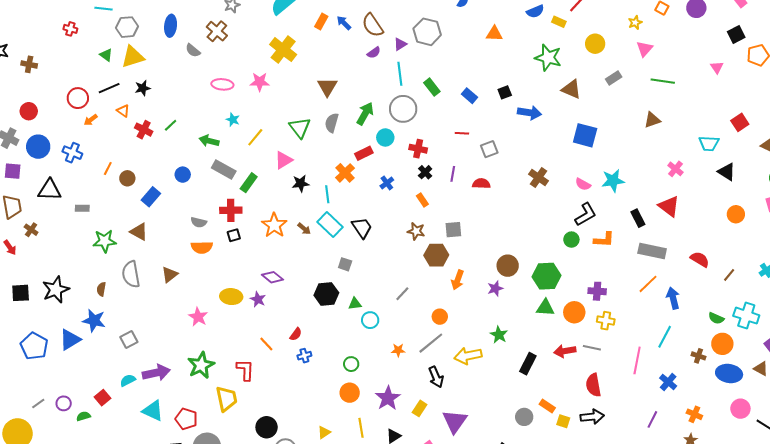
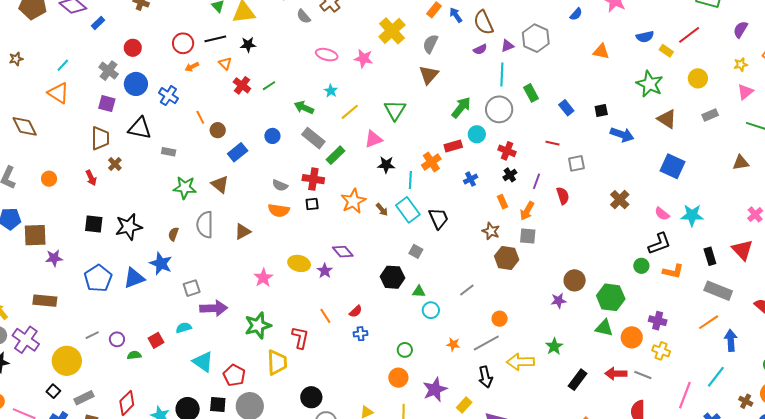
gray semicircle: (332, 123) -> (430, 44), moved
orange line: (108, 169) -> (200, 117), turned -64
red semicircle: (481, 184) -> (563, 196), turned 60
orange arrow: (458, 280) -> (527, 211), moved
purple arrow: (156, 373) -> (214, 308), moved

